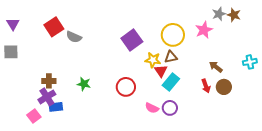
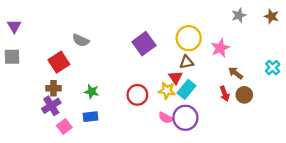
brown star: (234, 15) -> (272, 16), moved
red square: (54, 27) -> (59, 62), moved
pink star: (204, 30) -> (220, 48), moved
yellow star: (153, 60) -> (167, 91), moved
cyan cross: (250, 62) -> (273, 68), turned -32
blue rectangle: (56, 107) -> (91, 117), moved
purple circle: (170, 108) -> (185, 118), size x1.5
pink square: (34, 116) -> (64, 126), moved

